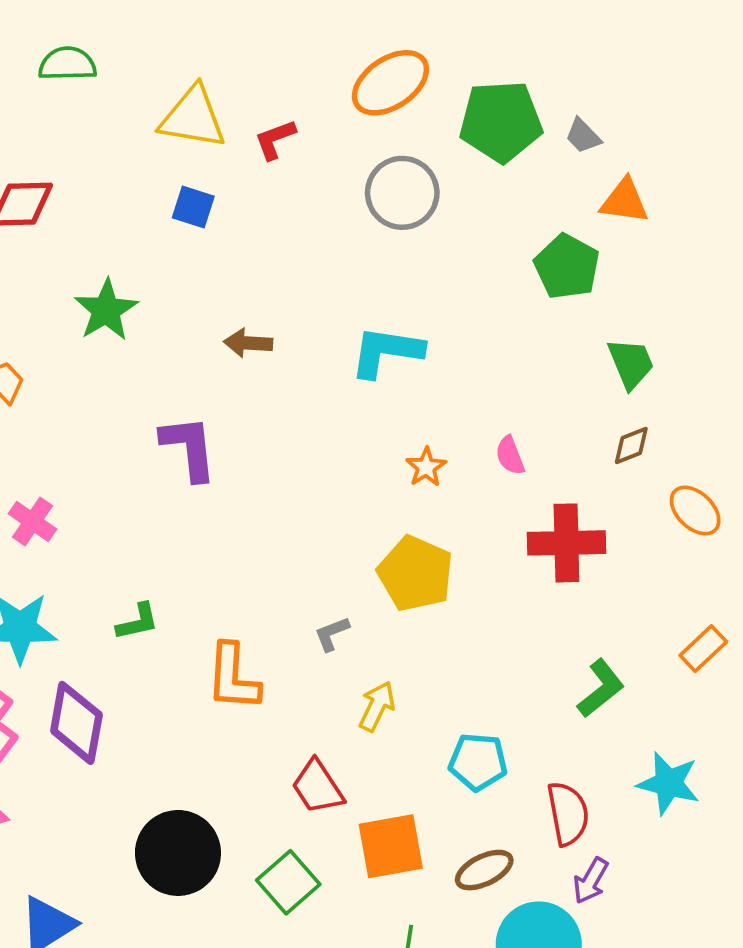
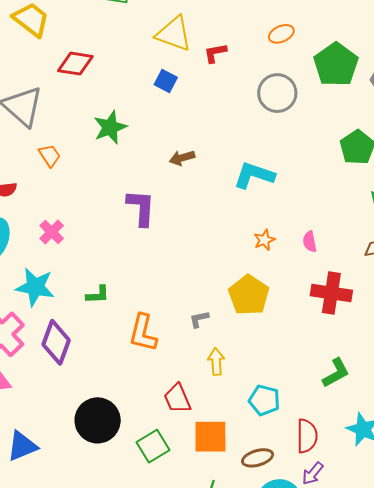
orange ellipse: (390, 83) -> (281, 34), size x0.6
green pentagon: (501, 121) -> (336, 65), turned 30
brown arrow: (248, 343) -> (182, 158), turned -30
yellow arrow: (377, 706) -> (216, 362), turned -40

